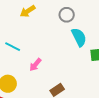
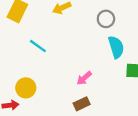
pink arrow: (35, 65) -> (84, 78), moved

